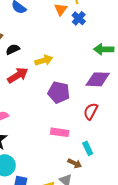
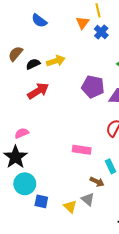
yellow arrow: (44, 60) -> (56, 61), moved
purple pentagon: (59, 92) -> (93, 87), moved

